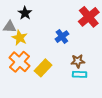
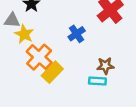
brown star: (78, 61) -> (105, 66), moved
orange cross: (19, 62) -> (39, 57), moved

